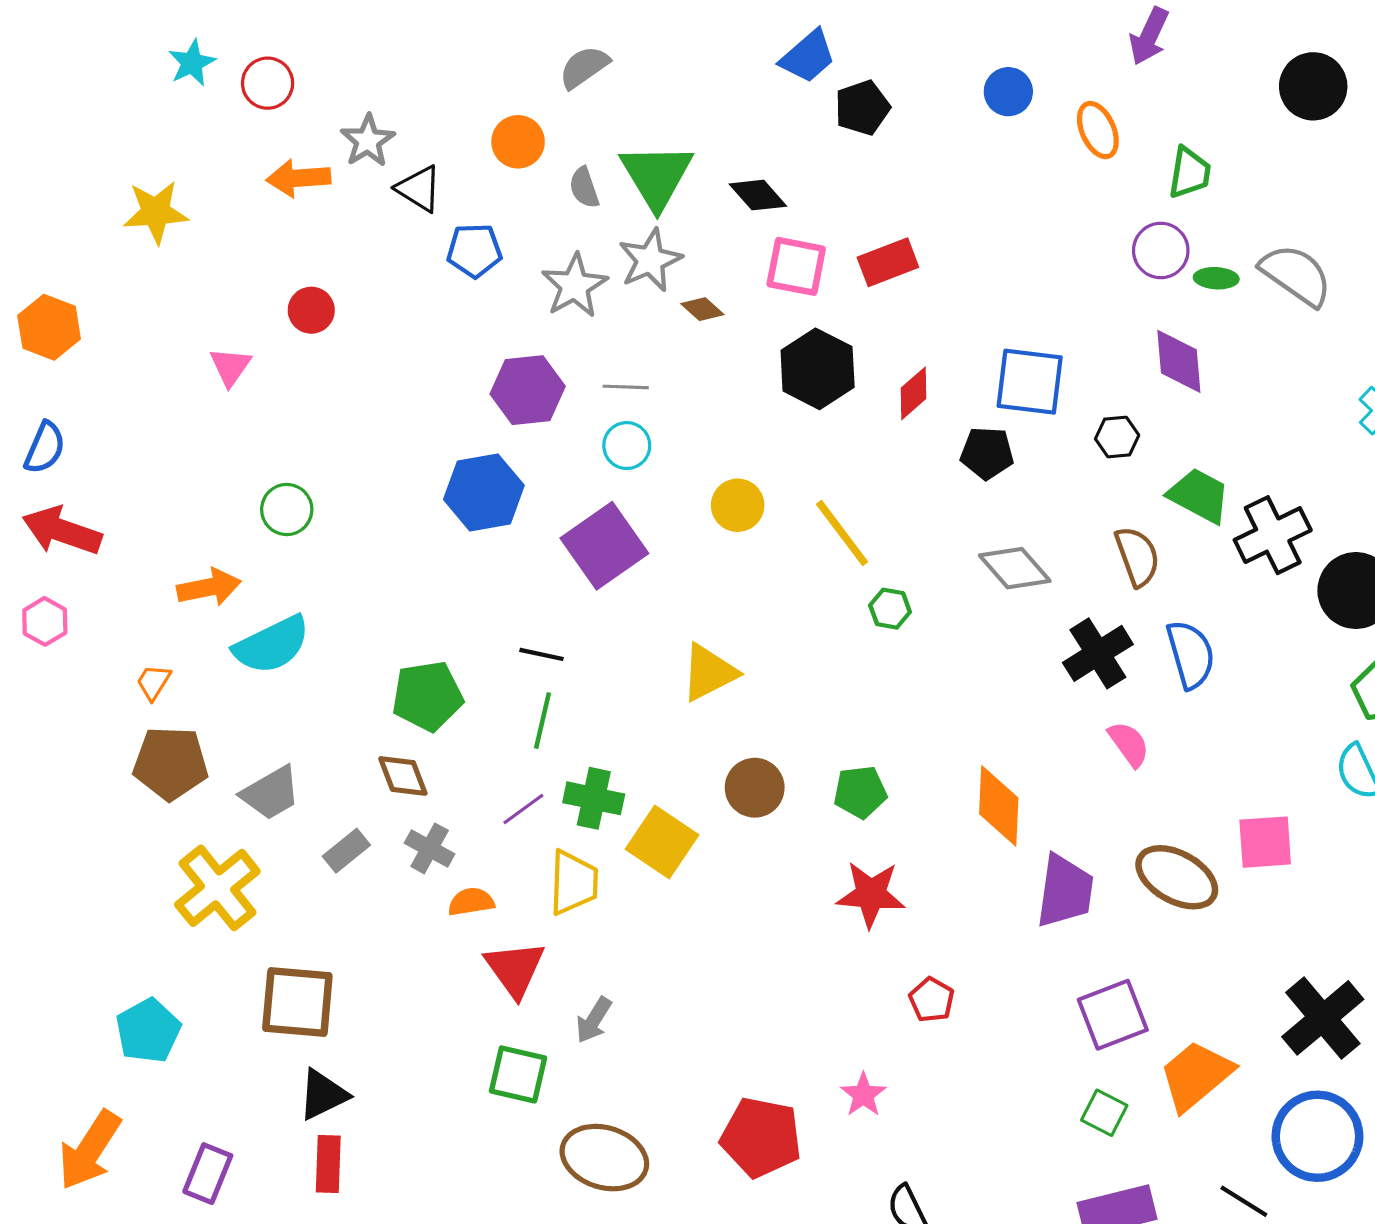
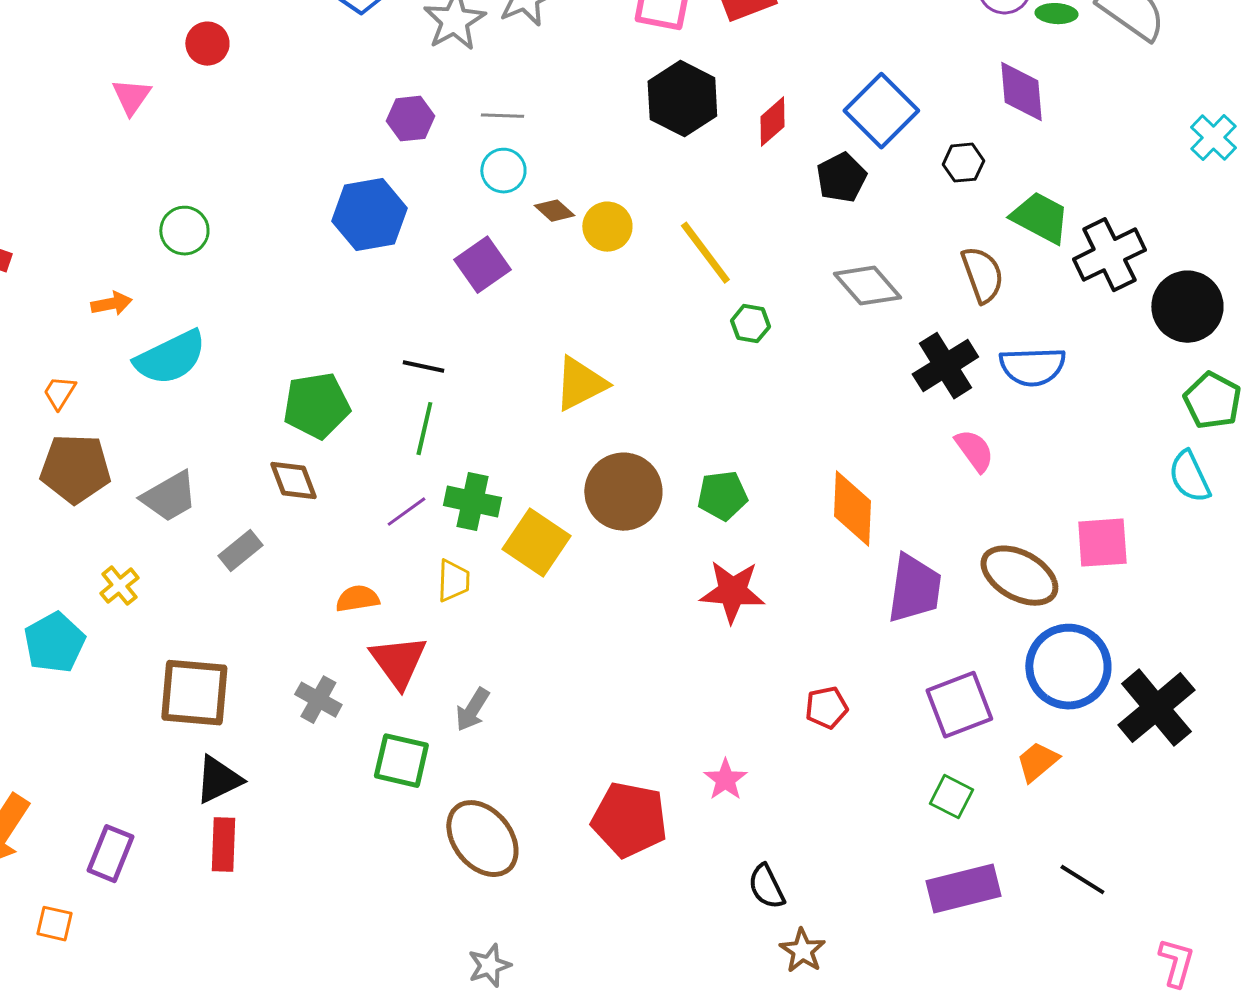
brown diamond: (702, 309) -> (554, 211), moved
blue square: (1030, 382) -> (881, 111), turned 38
purple hexagon: (528, 390) -> (410, 119), size x0.7
black pentagon: (987, 453) -> (841, 178), turned -30
purple square: (604, 546) -> (482, 265), size x0.7
orange arrow: (209, 587) -> (111, 304), size x0.7
blue semicircle: (1191, 654) -> (1032, 367), turned 104
brown circle: (755, 788) -> (623, 492), size x1.4
gray cross: (430, 848) -> (318, 700), moved
yellow trapezoid: (573, 883) -> (453, 581), size x0.7
yellow cross: (217, 888) -> (119, 586), size x0.5
red pentagon: (932, 1000) -> (826, 708), moved, turned 30
cyan pentagon: (148, 1031) -> (54, 643), moved
orange trapezoid: (1196, 1075) -> (1037, 762), size x0.6
blue circle: (1317, 1136) -> (1068, 667), moved
brown ellipse: (604, 1158) -> (482, 839), turned 34

